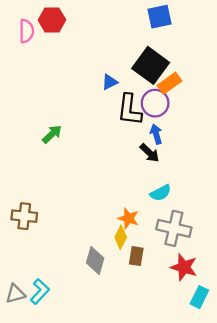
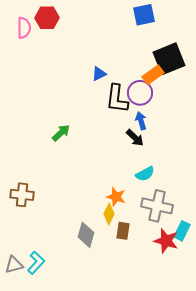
black square: (151, 65) -> (169, 59), moved, turned 32
green arrow: (52, 134) -> (61, 133), moved
cyan rectangle: (199, 297) -> (182, 231), moved

